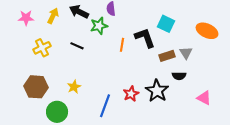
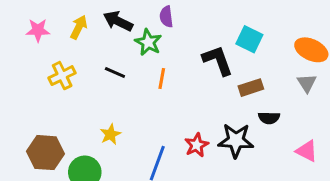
green star: (99, 26) -> (148, 42), turned -30
orange line: (122, 45) -> (162, 79), moved
gray triangle: (186, 53) -> (307, 83), moved
brown hexagon: (36, 87) -> (45, 153), moved
black star: (157, 91) -> (236, 140), turned -30

